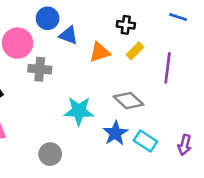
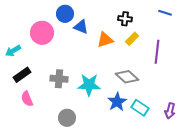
gray cross: (40, 69) -> (59, 79), moved

